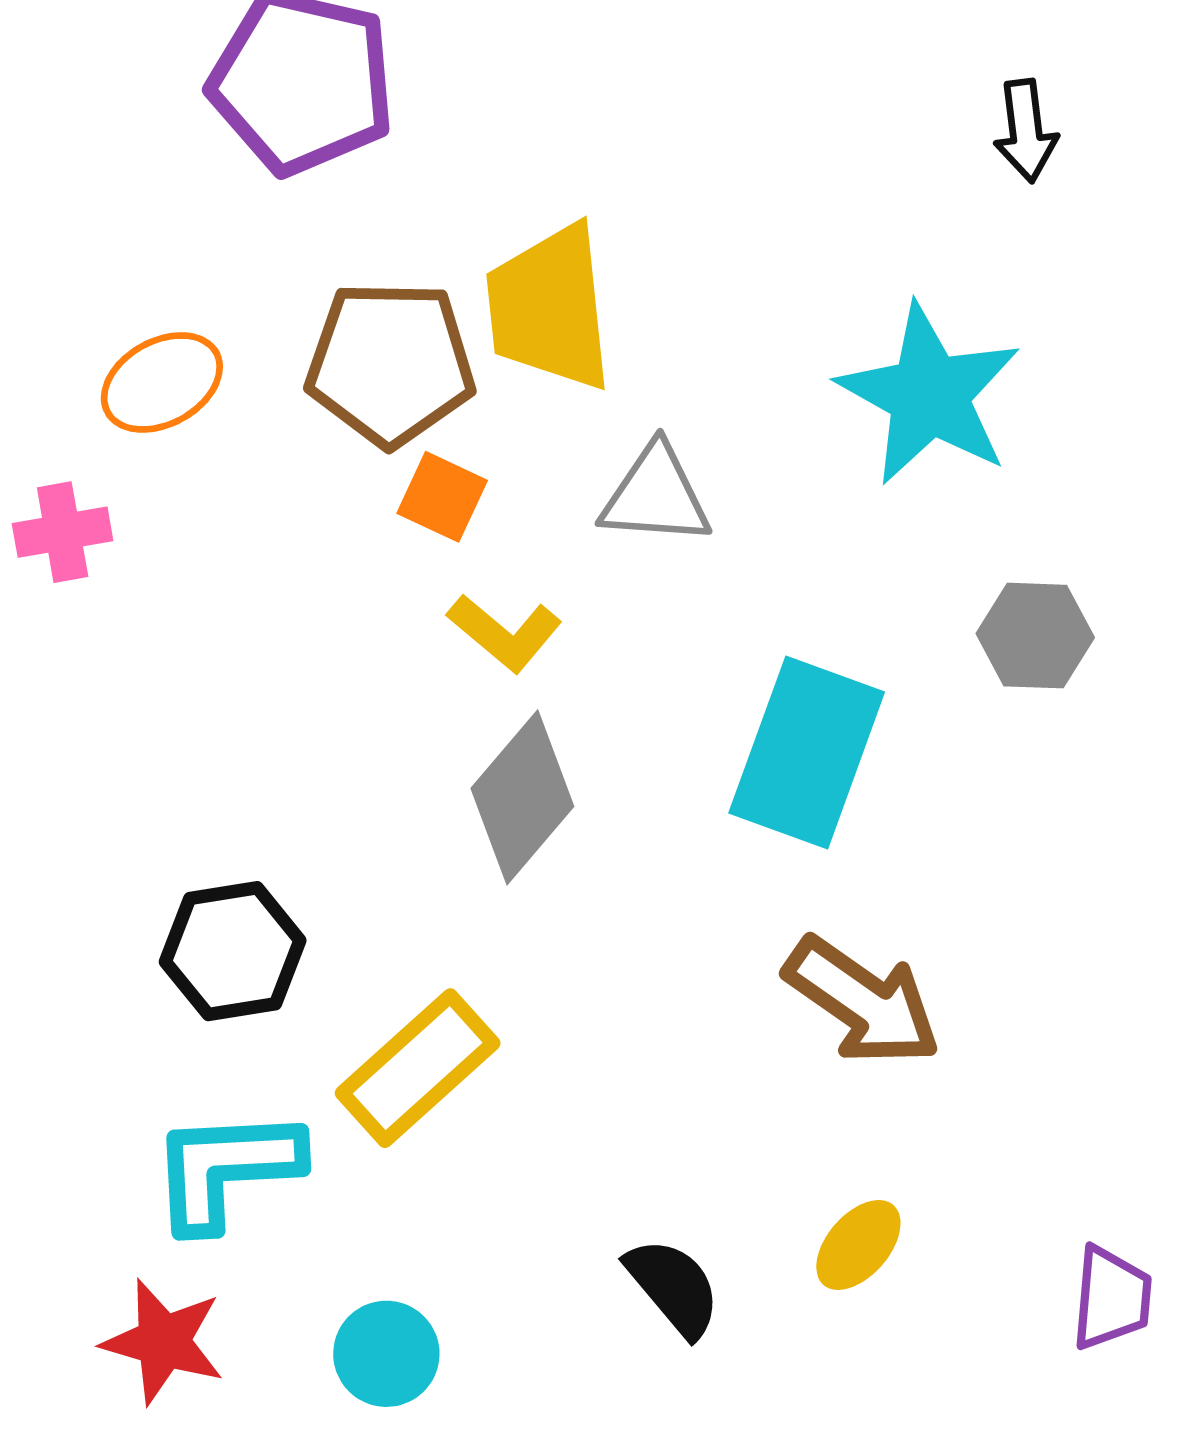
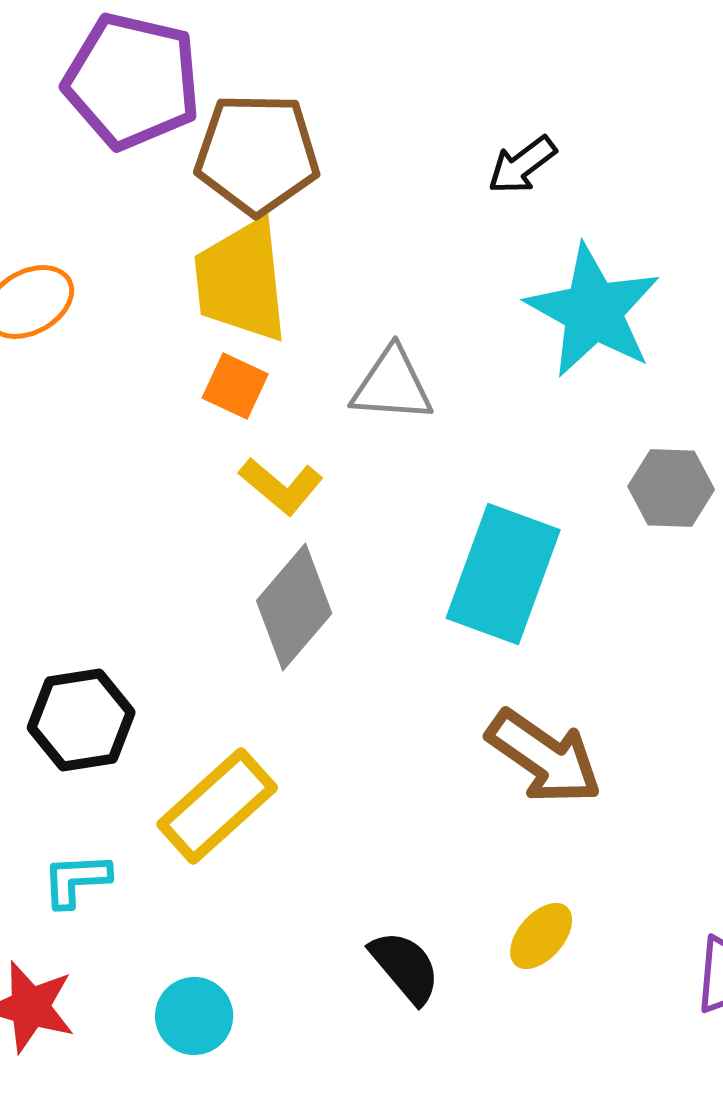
black arrow: (1026, 131) -> (522, 165), moved, turned 60
yellow trapezoid: (550, 308) -> (241, 281), moved
brown pentagon: (390, 363) -> (257, 154), moved
cyan L-shape: (226, 1169) -> (76, 880), size x0.6

